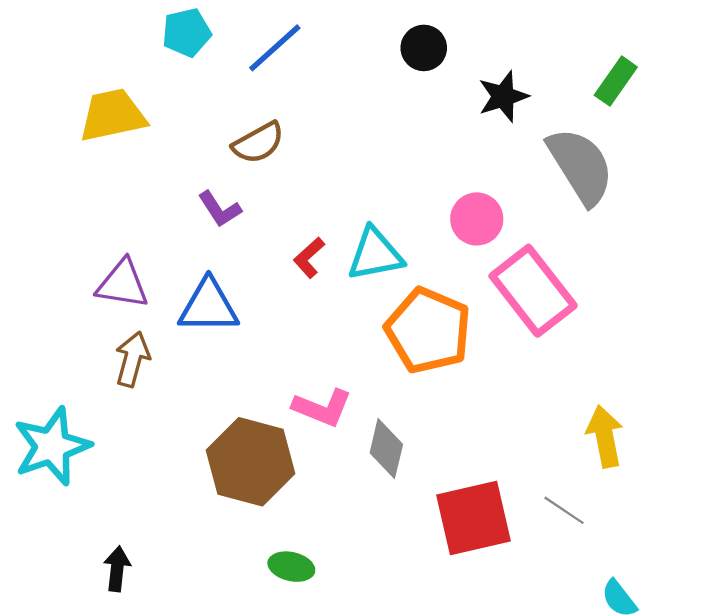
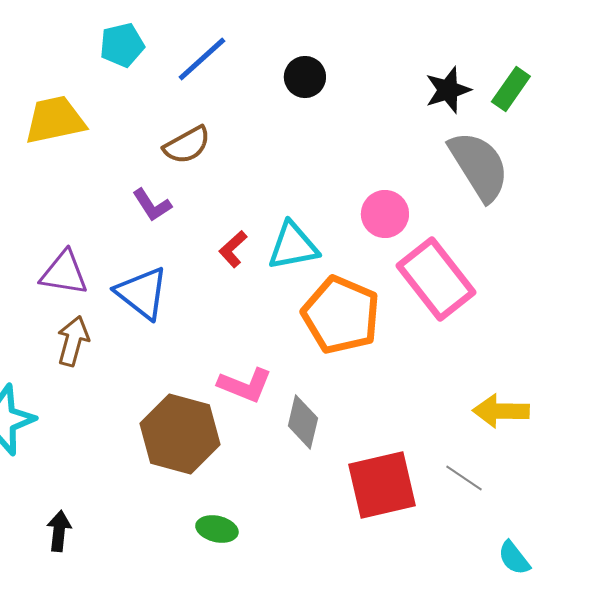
black circle: (424, 48) -> (305, 77), moved
black star: (503, 96) -> (448, 90), moved
blue triangle: (209, 306) -> (142, 293), turned 38
yellow arrow: (605, 436) -> (501, 411), turned -78

